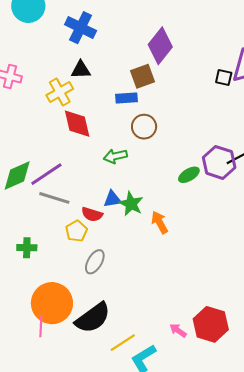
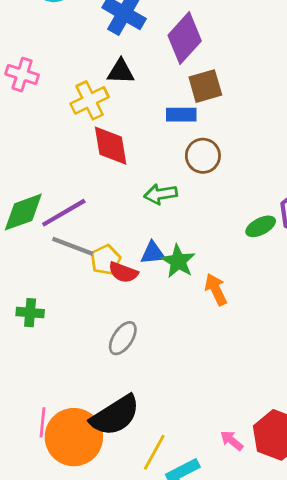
purple diamond: (160, 46) -> (185, 38), moved
yellow pentagon: (76, 231) -> (106, 260), moved
orange circle: (52, 303) -> (74, 437), moved
yellow line: (123, 343) -> (154, 452), turned -32

